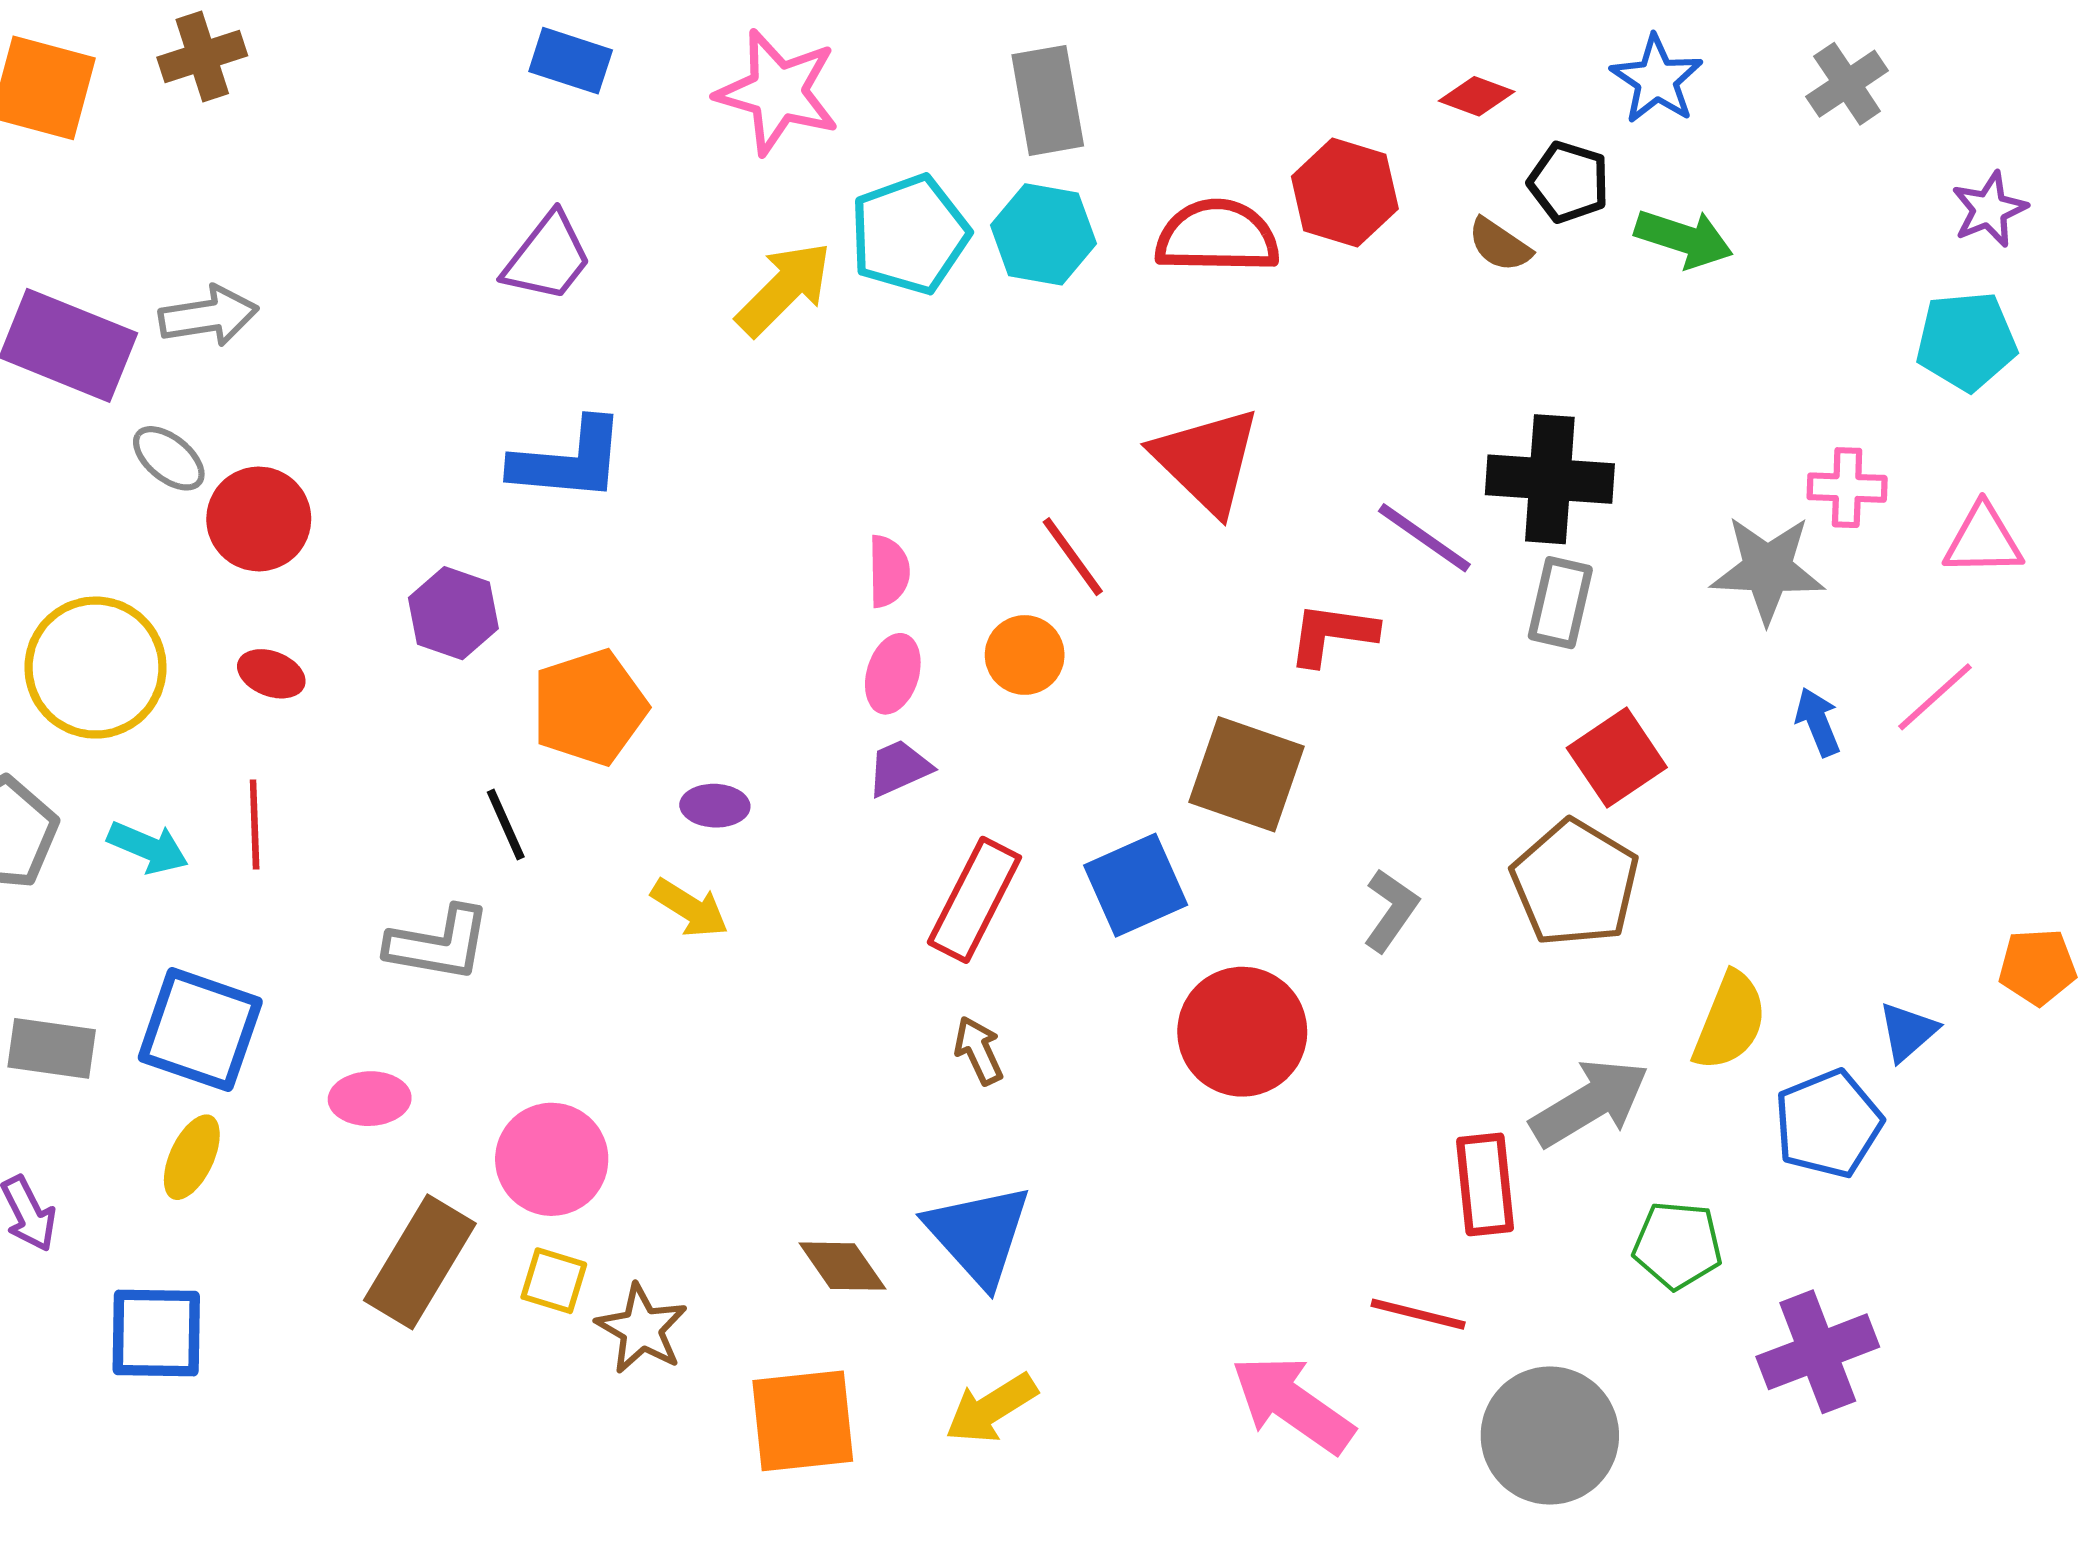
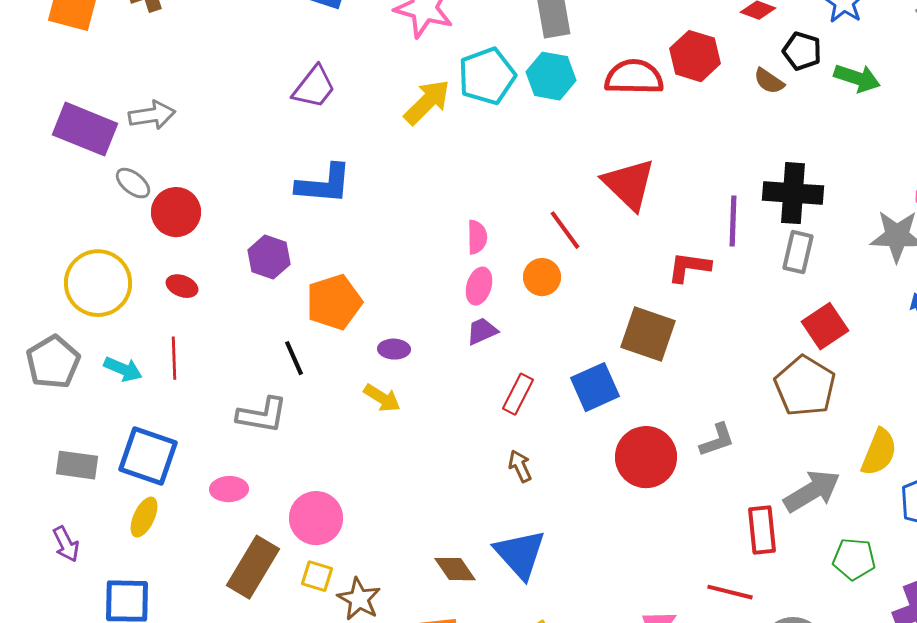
purple line: (1424, 538) -> (733, 221), turned 57
red rectangle: (974, 900) -> (518, 394), size x0.7
gray L-shape: (1391, 910) -> (717, 440), moved, turned 36

